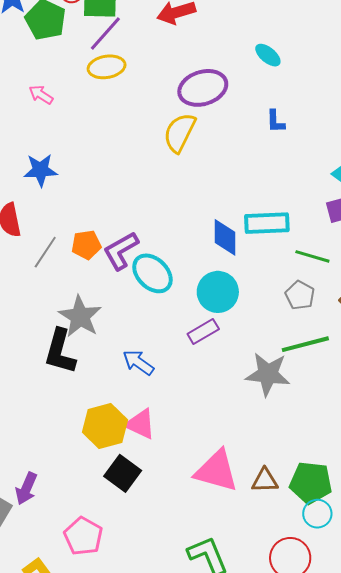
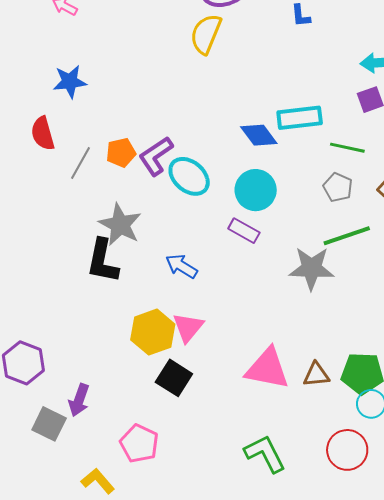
blue diamond: (225, 237) -> (259, 135), turned -33
purple rectangle: (203, 332) -> (244, 231), turned 64
pink triangle: (140, 424) -> (188, 327), turned 48

